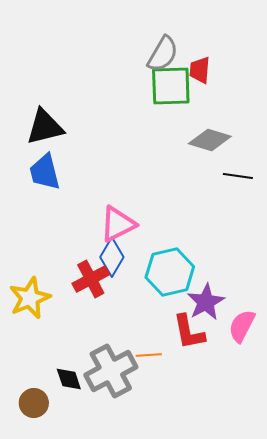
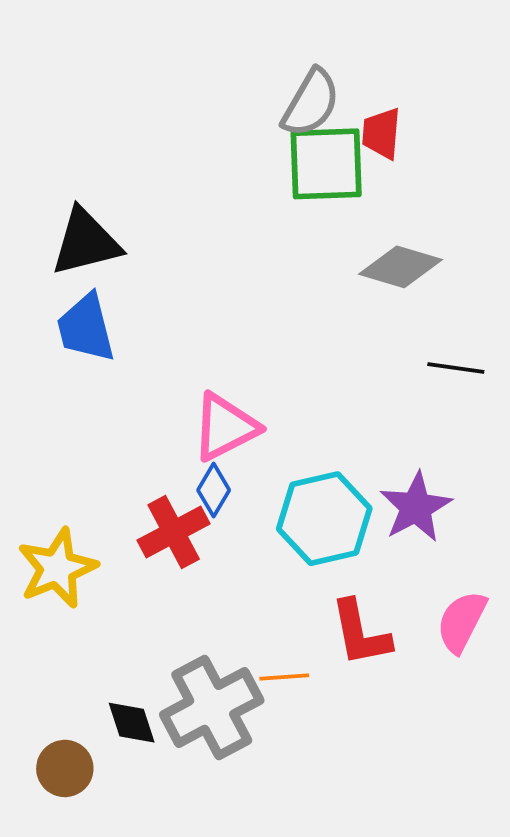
black line: (238, 176) -> (456, 368), moved
blue diamond: (112, 257) -> (214, 490), size x0.7
purple star: (206, 302) -> (416, 507), moved

